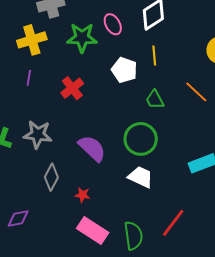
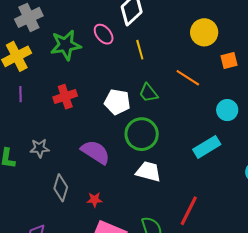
pink ellipse: (113, 24) -> (104, 34), moved
white pentagon: (124, 70) -> (117, 102), moved
red cross: (72, 88) -> (65, 97), turned 30
gray star: (38, 134) -> (40, 148), size x0.7

